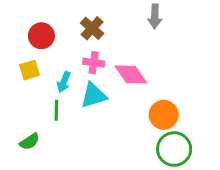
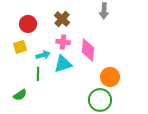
pink diamond: (131, 75) -> (88, 50), turned 40
cyan arrow: (64, 82) -> (43, 55), turned -128
green circle: (174, 149) -> (100, 100), moved

